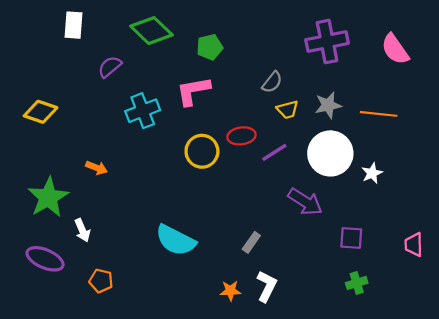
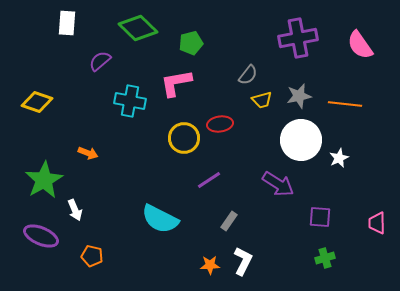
cyan cross: (143, 111) -> (130, 101), turned 32
purple line: (274, 152) -> (209, 180), moved

